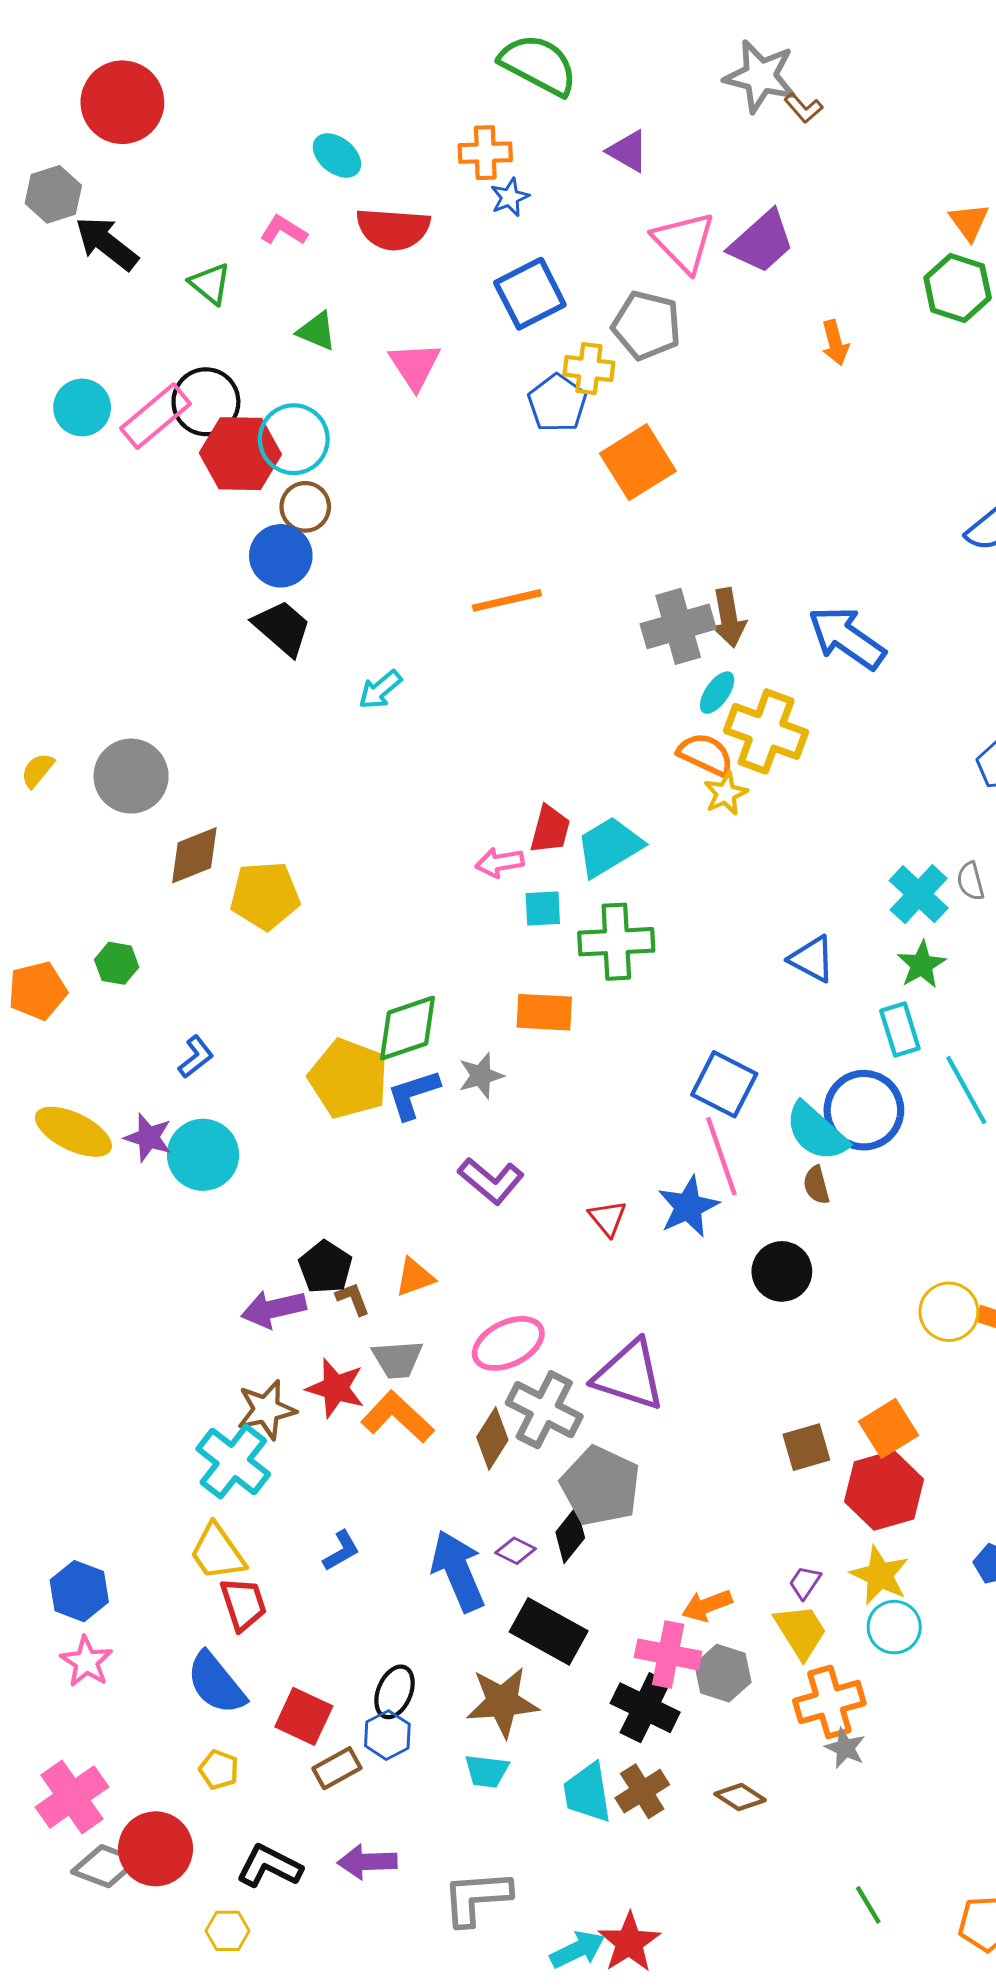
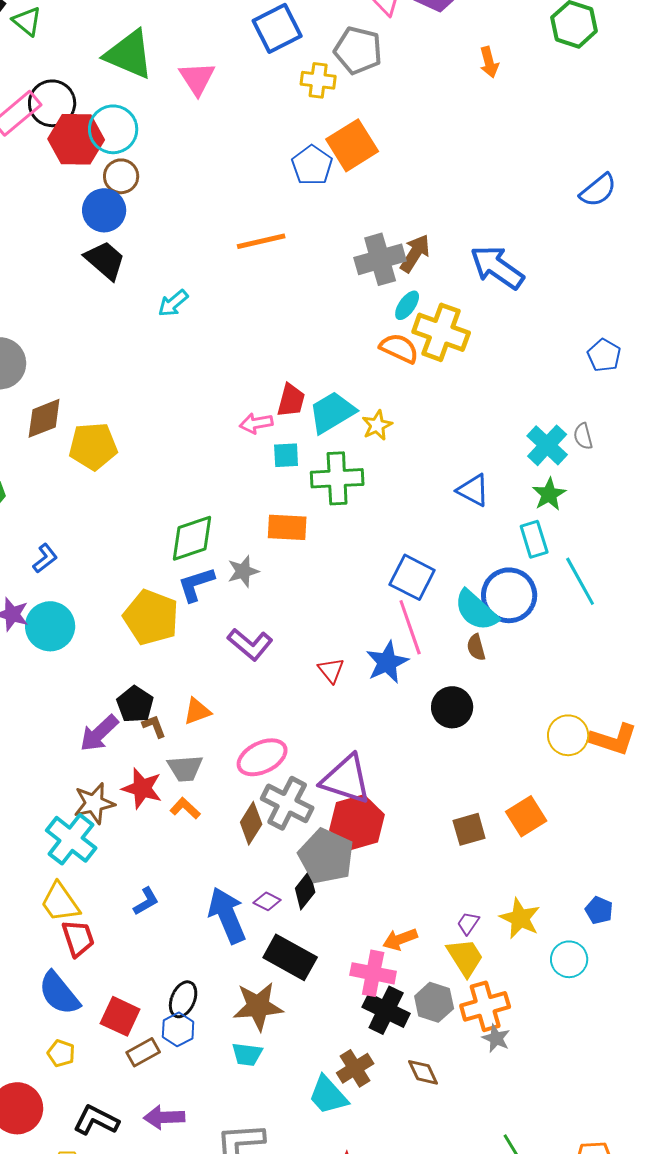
green triangle: (210, 284) -> (27, 21), moved
green triangle: (317, 331) -> (129, 54), size x1.8
blue pentagon: (557, 403) -> (312, 165), moved
brown arrow: (729, 618) -> (415, 253), turned -138
yellow star: (726, 793) -> (377, 425), moved
yellow pentagon: (348, 1078) -> (151, 617), moved
purple arrow: (274, 1309) -> (99, 733), turned -30
orange L-shape: (397, 1417) -> (185, 808), size x0.6
red hexagon: (884, 1490) -> (357, 822), moved
cyan circle: (894, 1627) -> (569, 959), moved
gray hexagon: (723, 1673) -> (434, 1002), moved
black cross: (645, 1708) -> (386, 1010), moved
cyan trapezoid: (587, 1793) -> (328, 1095), moved, turned -33
brown diamond: (740, 1797) -> (423, 1072), turned 32

